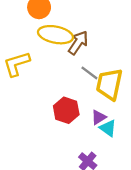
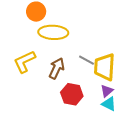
brown arrow: (78, 43) -> (57, 68), moved
purple triangle: (99, 117) -> (107, 91), moved

